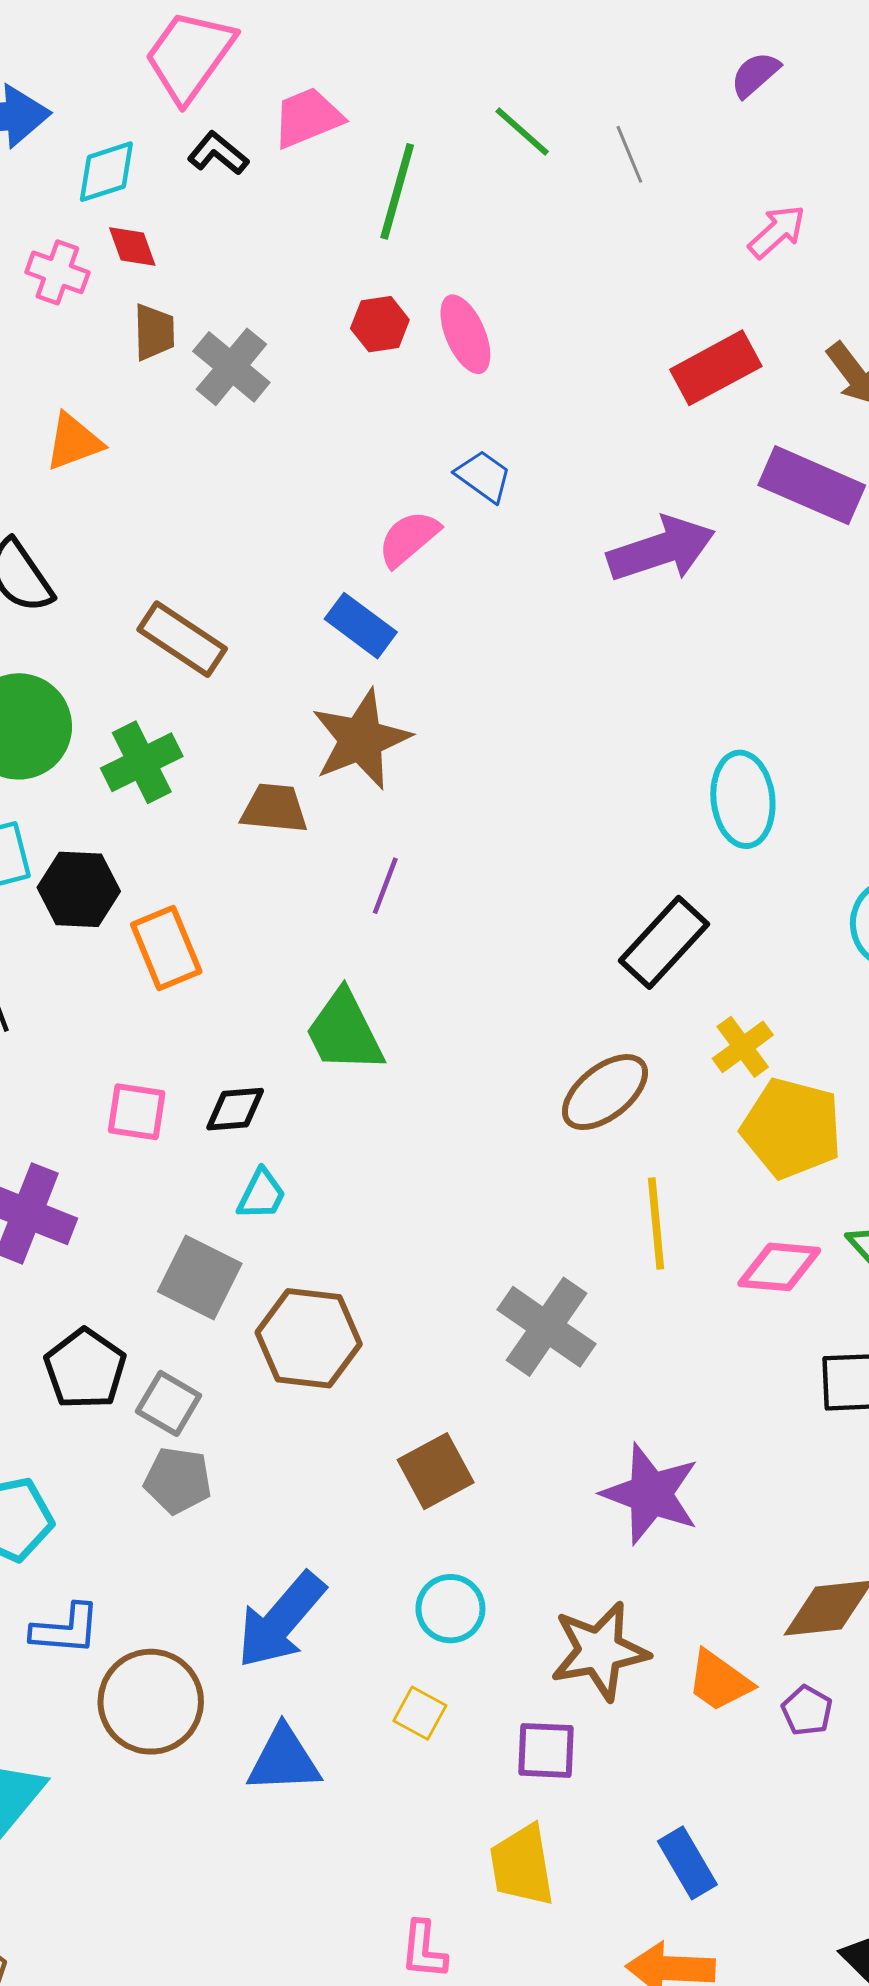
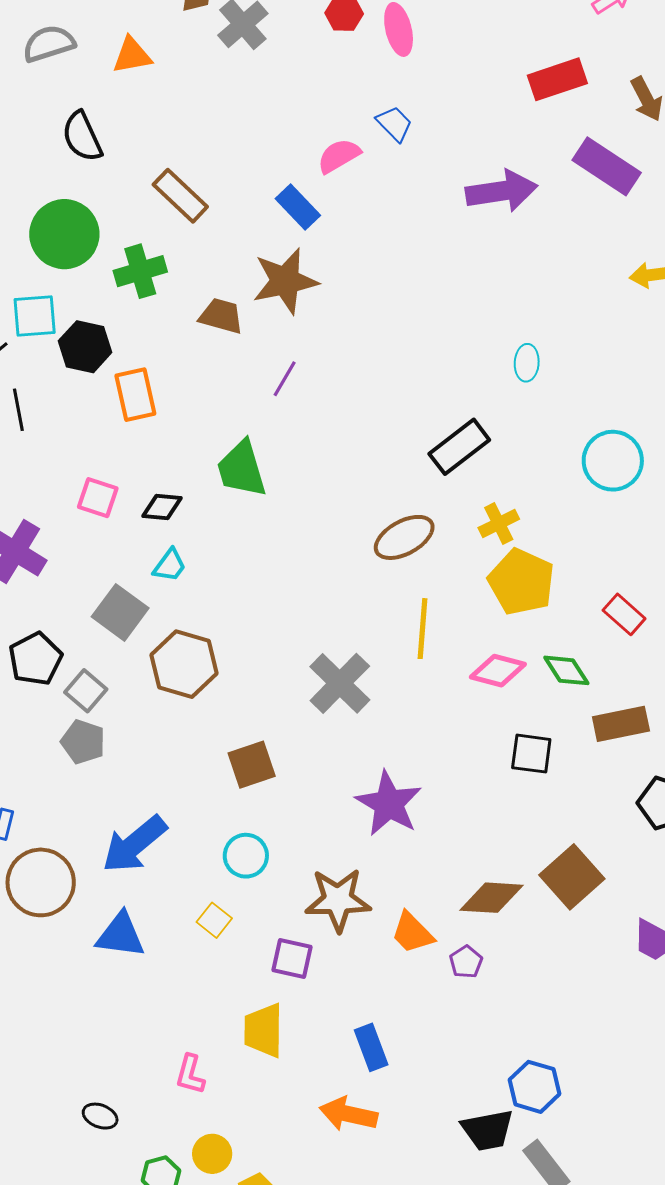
cyan ellipse: (743, 799) -> (527, 363), size x0.6

